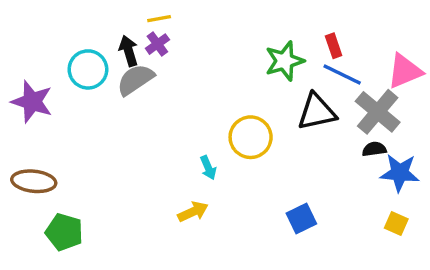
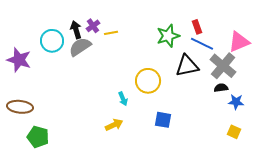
yellow line: (159, 19) -> (111, 33), moved
blue star: (400, 173) -> (236, 102), size x0.7
blue square: (301, 219) -> (163, 120), moved, turned 36

